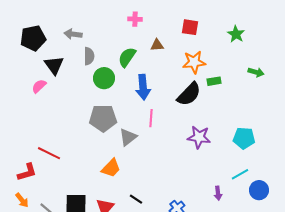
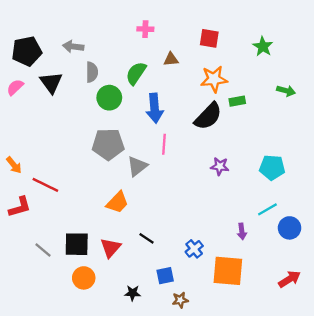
pink semicircle: (39, 86) -> (15, 87), moved
purple star: (199, 137) -> (220, 166), size x0.7
orange arrow: (22, 200) -> (14, 165), moved

